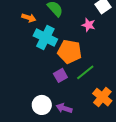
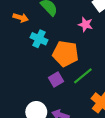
cyan cross: (45, 37) -> (39, 39), size x0.7

